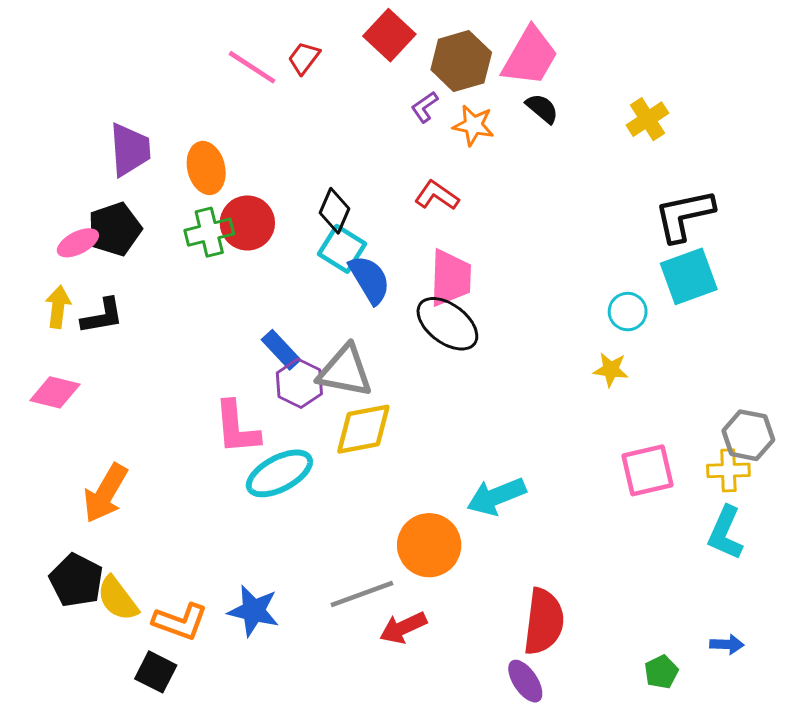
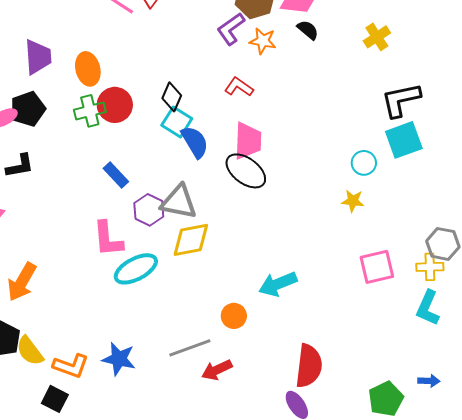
purple L-shape: (425, 107) -> (231, 29), size x1.6
blue rectangle: (281, 350) -> (116, 175), moved
orange circle: (429, 545) -> (234, 316), size x0.6
green pentagon: (661, 672) -> (386, 399), size x1.6

